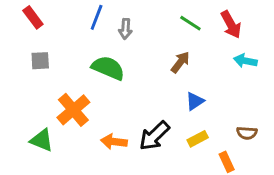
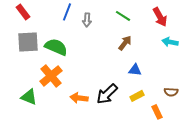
green line: (190, 23) -> (123, 16), moved
gray square: (40, 61) -> (28, 42), size x1.6
green semicircle: (108, 68) -> (56, 47), moved
blue triangle: (195, 101) -> (135, 70), turned 40

